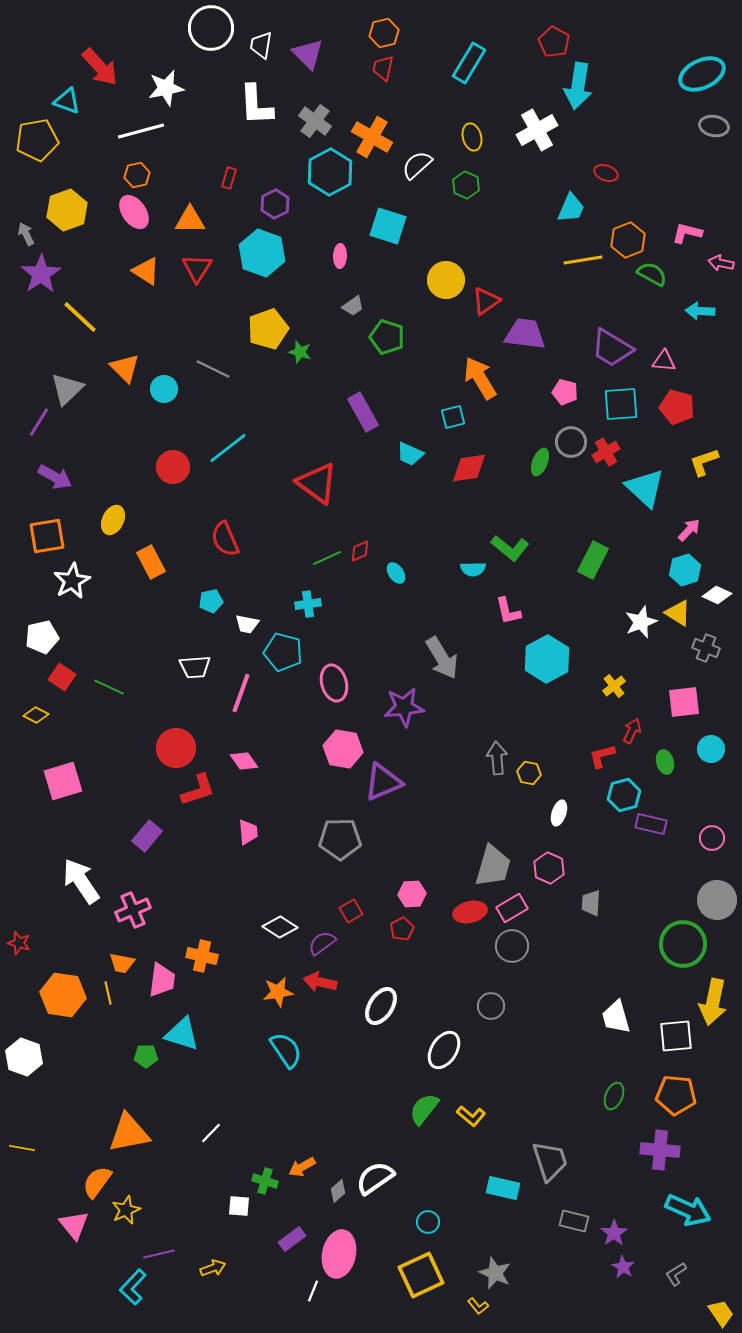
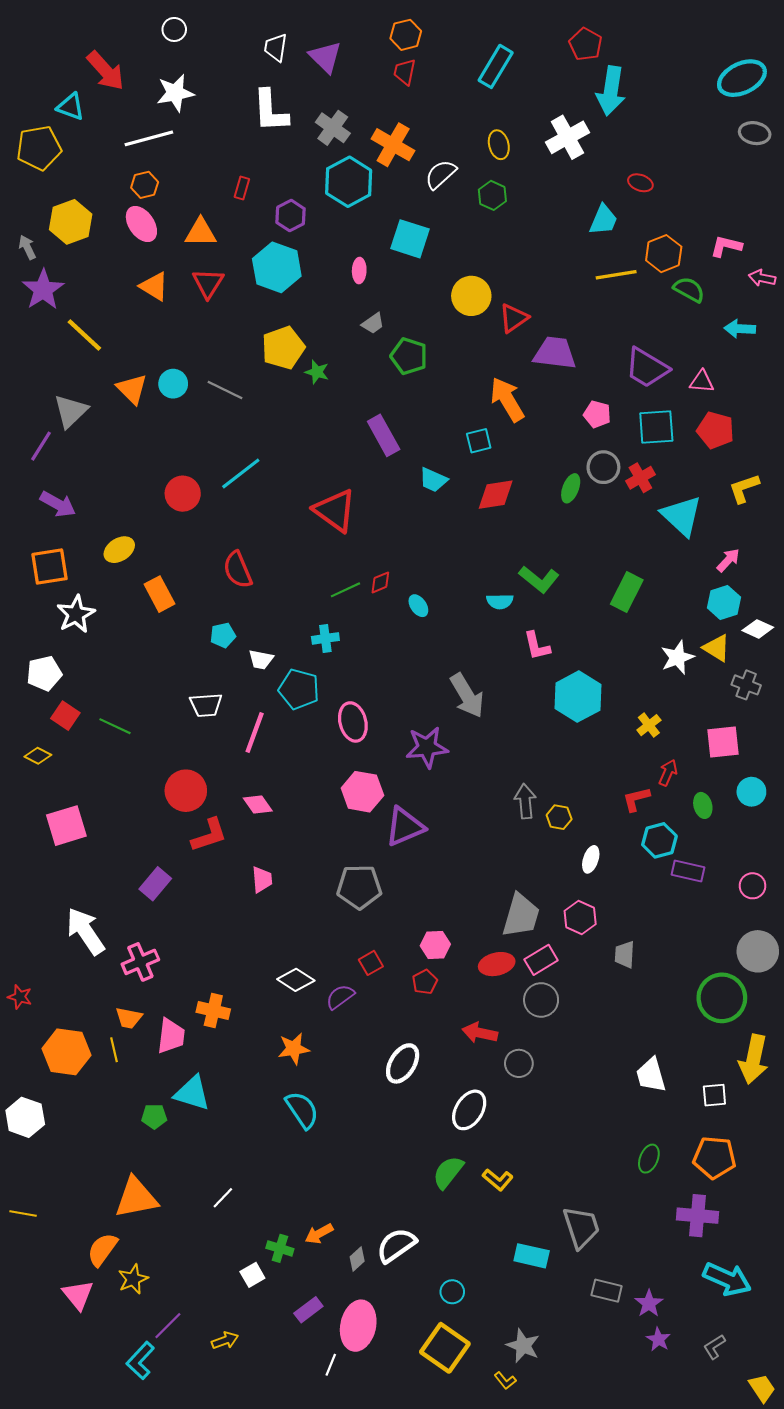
white circle: (211, 28) -> (174, 29), moved, size x0.5
cyan circle: (164, 389) -> (173, 384), moved
yellow ellipse: (113, 520) -> (119, 550), turned 32
red arrow: (320, 982) -> (480, 1033), moved
white square: (676, 1036) -> (714, 1095), size x0.7
white square: (239, 1206) -> (252, 1275), turned -35
purple line: (159, 1254) -> (168, 1326), turned -32
yellow square: (421, 1275) -> (445, 1348), turned -30

